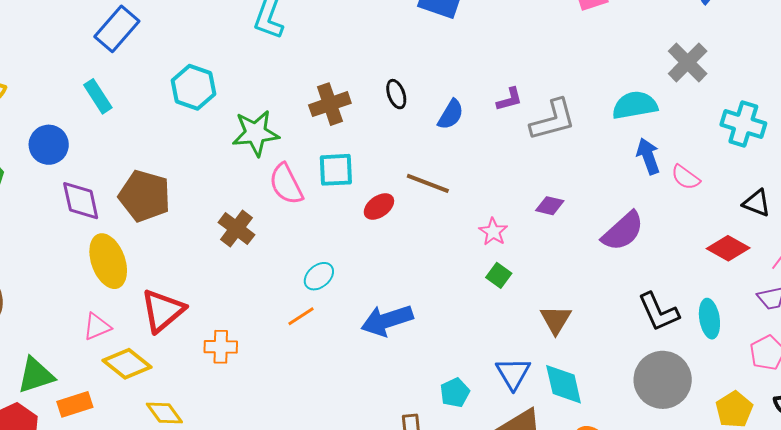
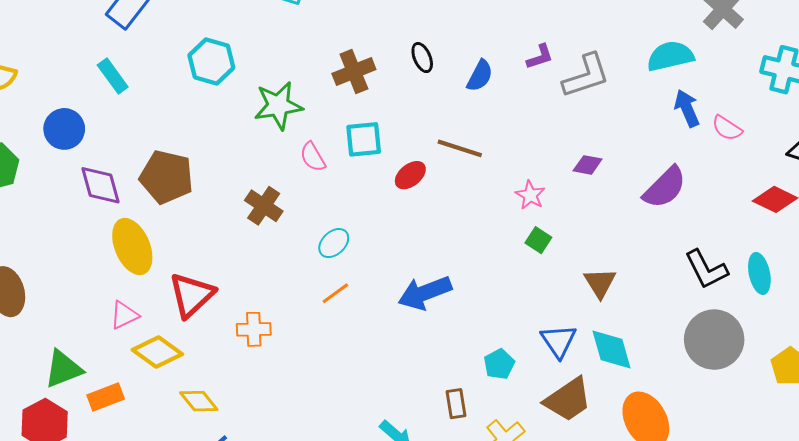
pink semicircle: (286, 184) -> (313, 157), size x0.7
cyan ellipse: (319, 276) -> (334, 243), moved

